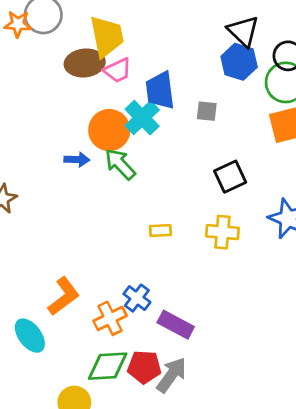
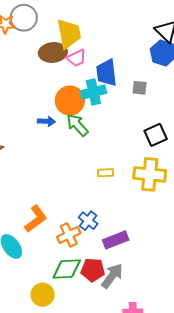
cyan cross: (142, 118) -> (93, 92), turned 30
yellow cross: (222, 232) -> (150, 174), size x1.4
purple rectangle: (176, 325) -> (116, 240), turned -50

